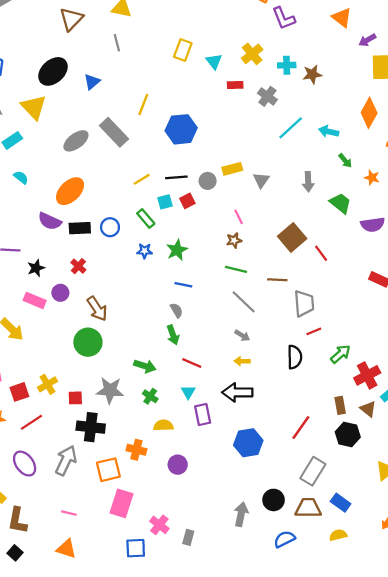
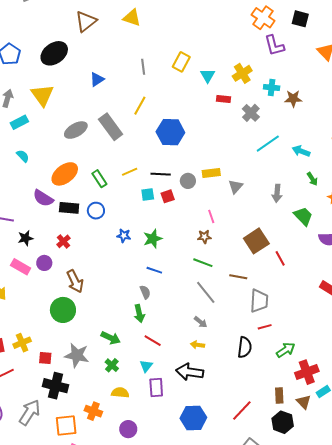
gray line: (117, 43) -> (143, 67), moved
black ellipse: (53, 71) -> (54, 53), moved
green rectangle: (146, 218) -> (99, 179), moved

